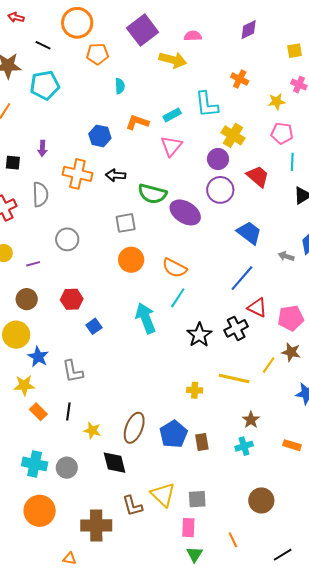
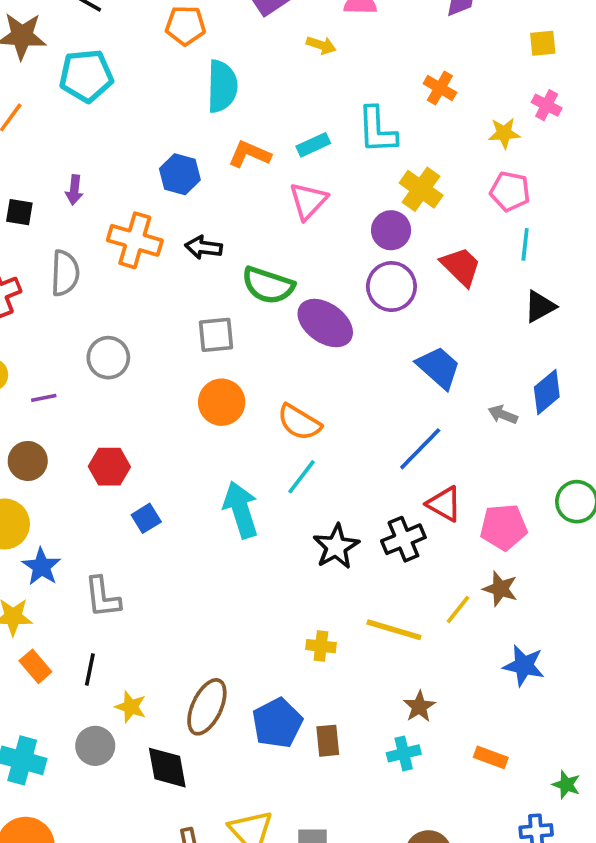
yellow arrow: (173, 60) -> (321, 45), size x0.6
cyan semicircle: (120, 86) -> (222, 86), size x1.8
gray circle: (67, 468) -> (95, 746), moved

